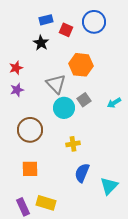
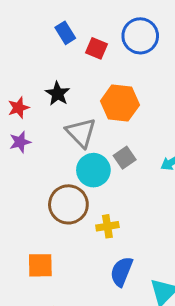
blue rectangle: (46, 20) -> (65, 33), turned 72
black star: (41, 43) -> (58, 94), moved
brown circle: (30, 130) -> (68, 204), moved

